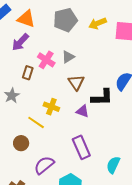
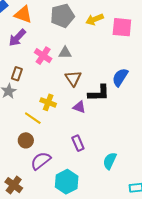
gray triangle: (68, 57) -> (65, 53), turned 32
brown rectangle: (28, 73) -> (17, 74), moved
brown circle: (21, 143) -> (26, 140), moved
purple rectangle: (81, 147) -> (78, 143), size x0.7

